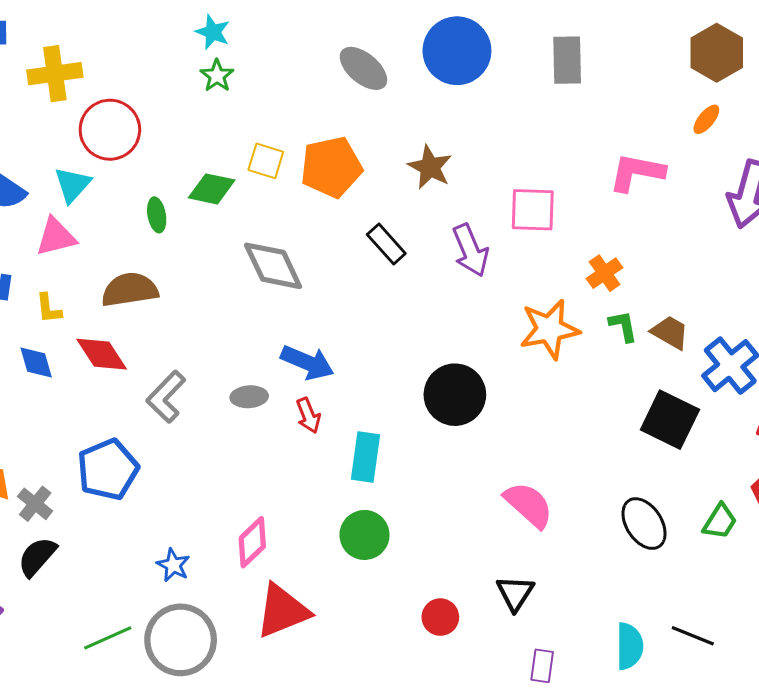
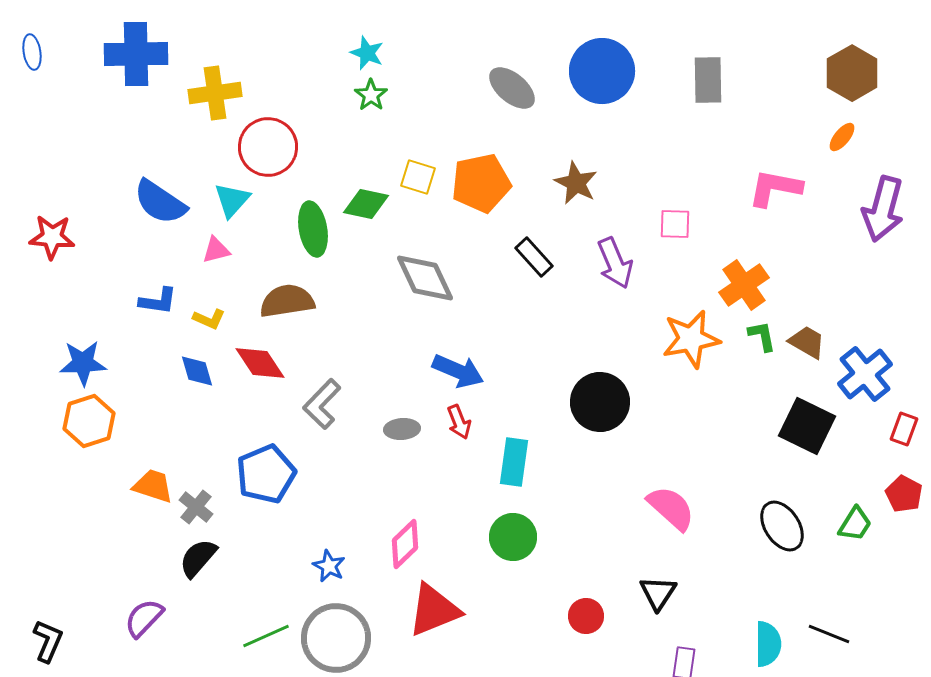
pink square: (533, 210) -> (675, 224), size x0.7
green ellipse: (157, 215) -> (313, 229), size x1.6
pink triangle: (56, 237) -> (216, 250), size x0.7
orange cross: (605, 273) -> (744, 285), size x1.4
yellow L-shape: (49, 308) -> (209, 319), turned -60
gray ellipse: (249, 397) -> (402, 429), moved

